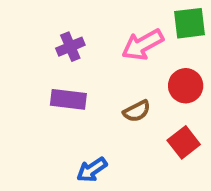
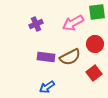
purple rectangle: (68, 99) -> (46, 57), moved
brown semicircle: (137, 111) -> (70, 57), size x1.5

